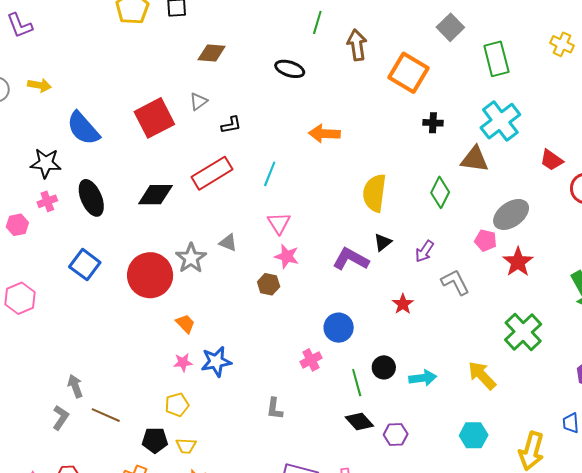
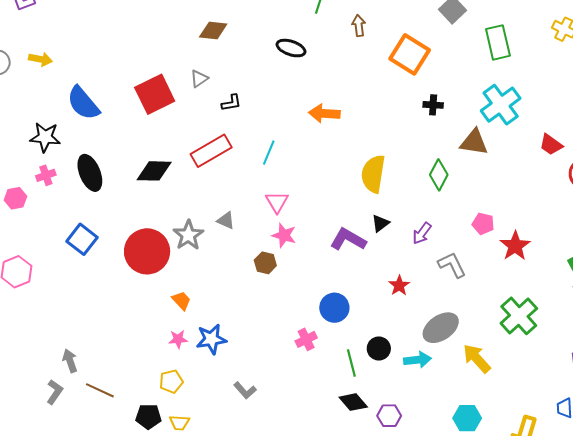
brown arrow: (357, 45) -> (359, 26), size x0.7
gray ellipse: (511, 214) -> (441, 328), moved
gray L-shape: (275, 409) -> (245, 390), moved, turned -50

